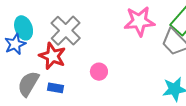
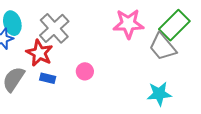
blue rectangle: (55, 88) -> (48, 78), moved

